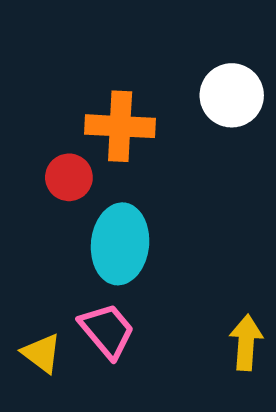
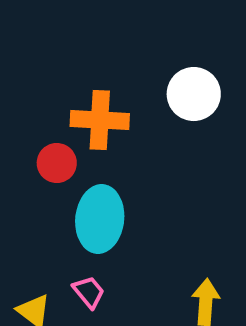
pink trapezoid: (107, 331) -> (89, 292), size x0.7

